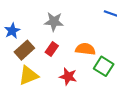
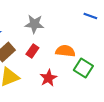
red star: (68, 76) -> (48, 78), turned 30

